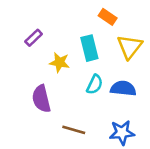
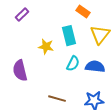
purple rectangle: (34, 38) -> (22, 15), moved
purple semicircle: (41, 99) -> (20, 71), moved

